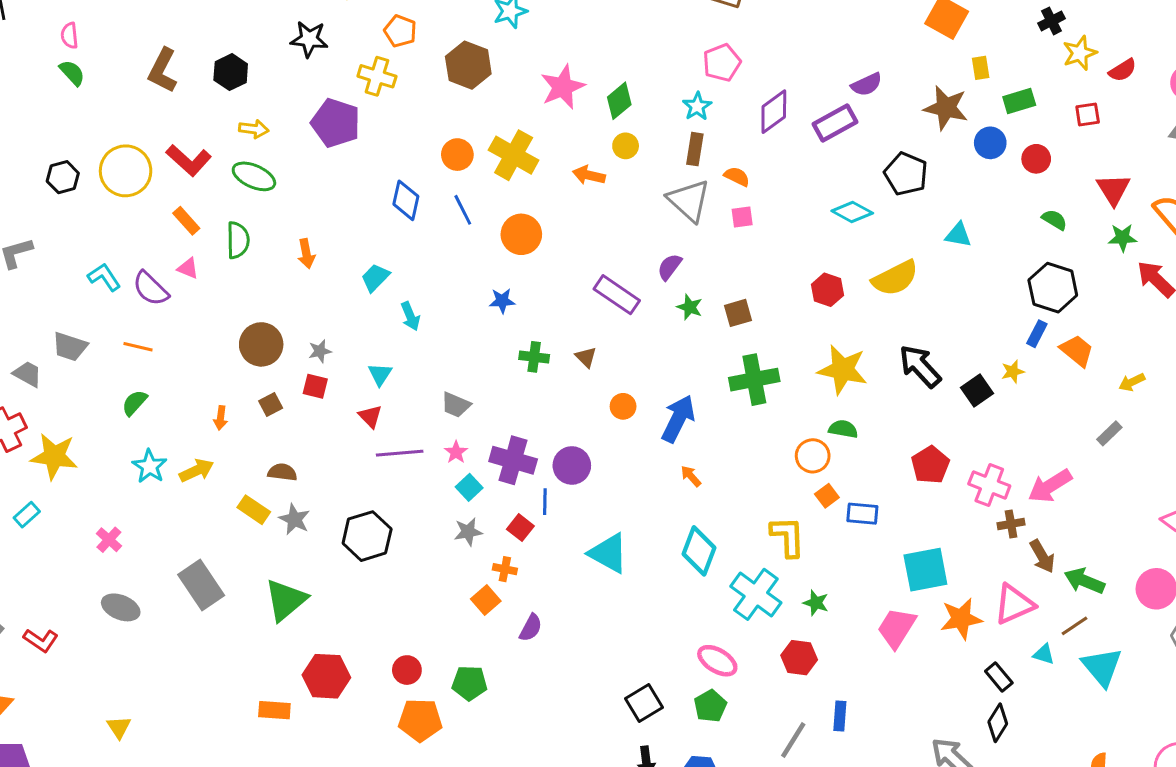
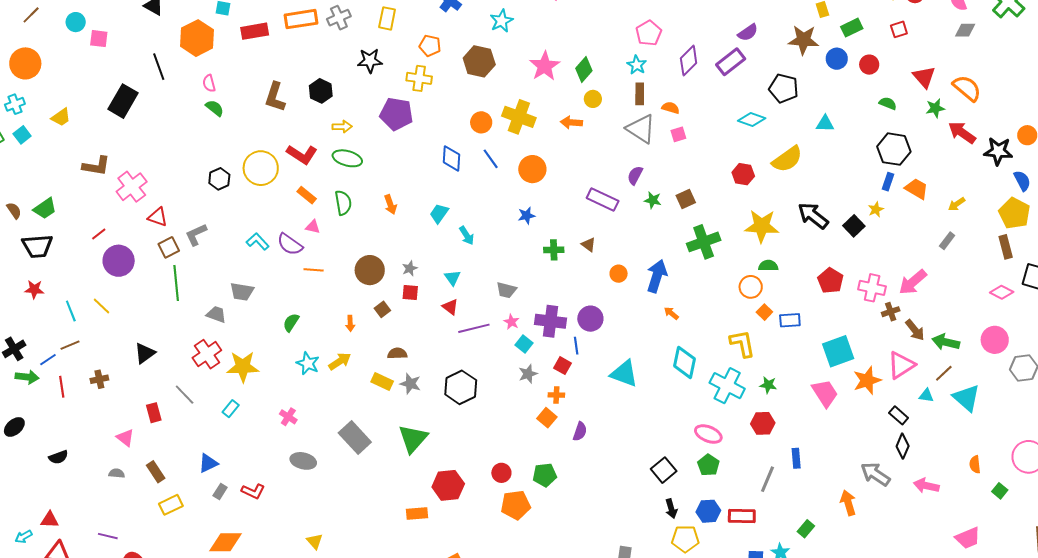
orange line: (138, 347) -> (314, 270), moved
pink trapezoid: (897, 628) -> (825, 393), turned 124

